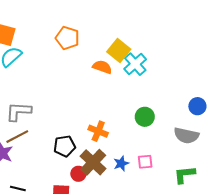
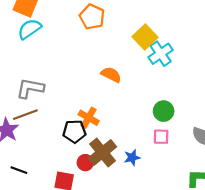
orange semicircle: (102, 67) -> (111, 75), moved
orange cross: (98, 131) -> (89, 118), moved
pink square: (145, 162) -> (161, 137), moved

